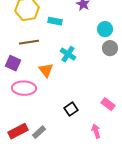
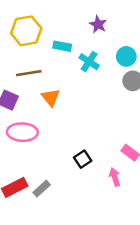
cyan cross: (68, 54) -> (89, 62), moved
orange triangle: (46, 70) -> (51, 98), moved
pink arrow: (96, 131) -> (115, 177), moved

